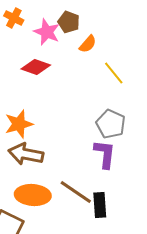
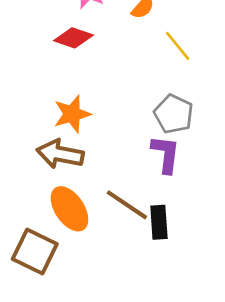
orange star: (19, 124) -> (72, 114), moved
orange ellipse: (33, 195) -> (69, 209), turned 52

